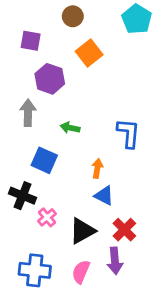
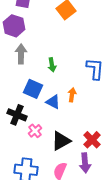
purple hexagon: (50, 79) -> (14, 26), moved
green arrow: (70, 128) -> (52, 65), turned -112
blue triangle: (104, 196) -> (53, 102), moved

